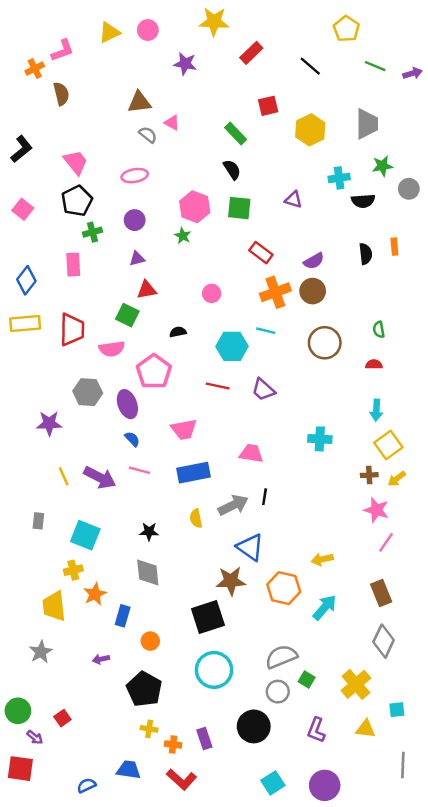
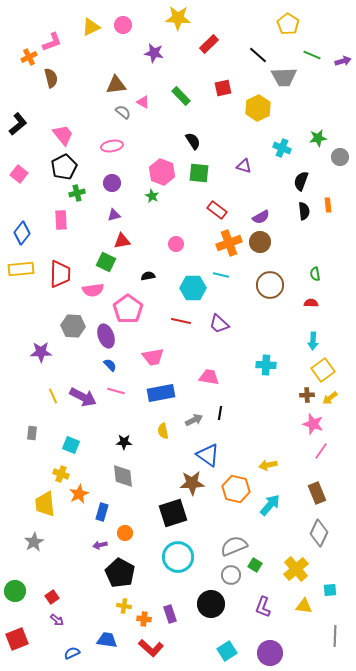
gray trapezoid: (367, 124) -> (284, 77), moved, turned 88
green rectangle: (236, 133) -> (181, 96), moved
cyan cross: (339, 178) -> (282, 148), turned 30
black semicircle: (363, 201) -> (301, 181), moved, turned 114
gray arrow: (233, 505) -> (194, 420), size x0.7
cyan square: (85, 535) -> (71, 445), size x0.7
yellow cross: (73, 570) -> (61, 474), turned 35
purple arrow: (101, 659) -> (100, 545), moved
purple arrow: (35, 737) -> (57, 620), moved
red square: (20, 769) -> (17, 639), turned -30

